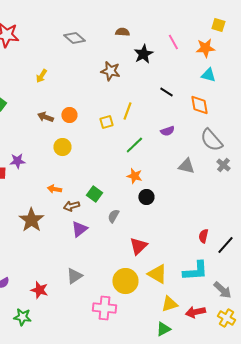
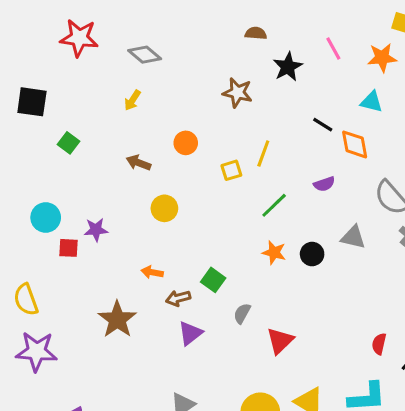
gray diamond: (74, 38) -> (145, 55), moved
cyan triangle: (208, 75) -> (371, 102), moved
orange diamond: (199, 105) -> (355, 144), moved
orange circle: (69, 115) -> (186, 143), moved
black circle: (146, 197) -> (312, 254), moved
red triangle: (138, 246) -> (280, 341), moved

